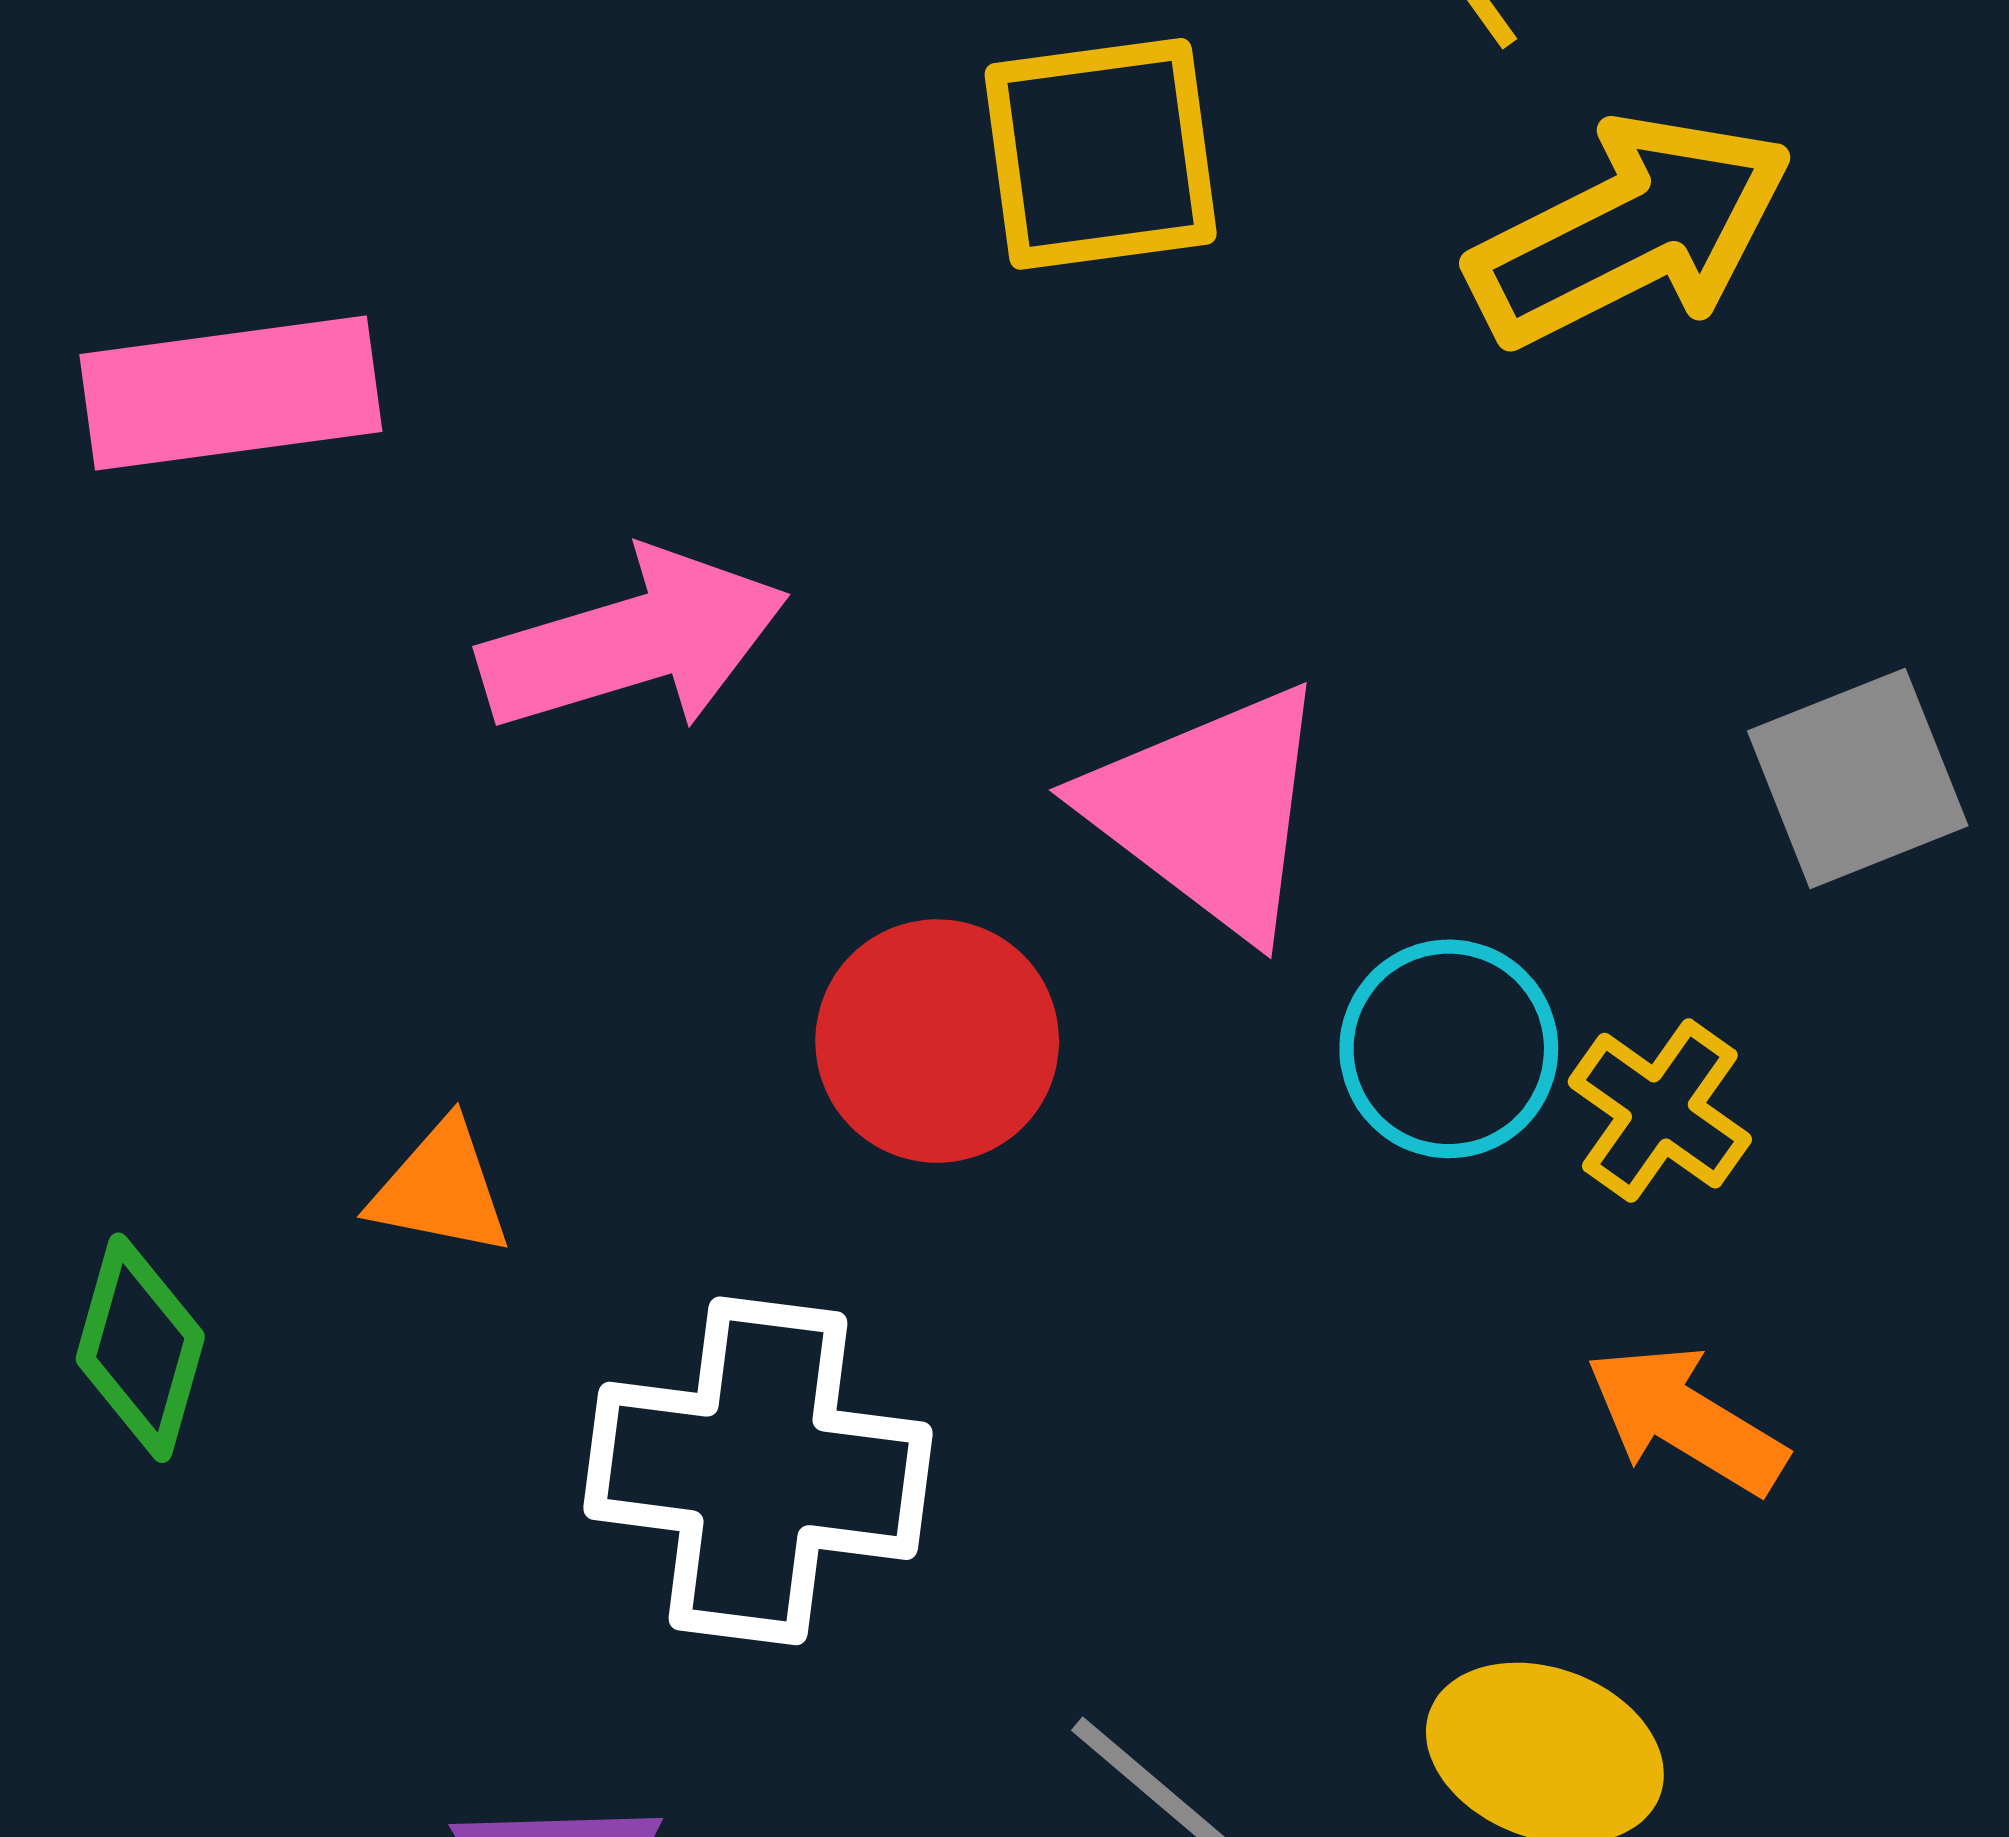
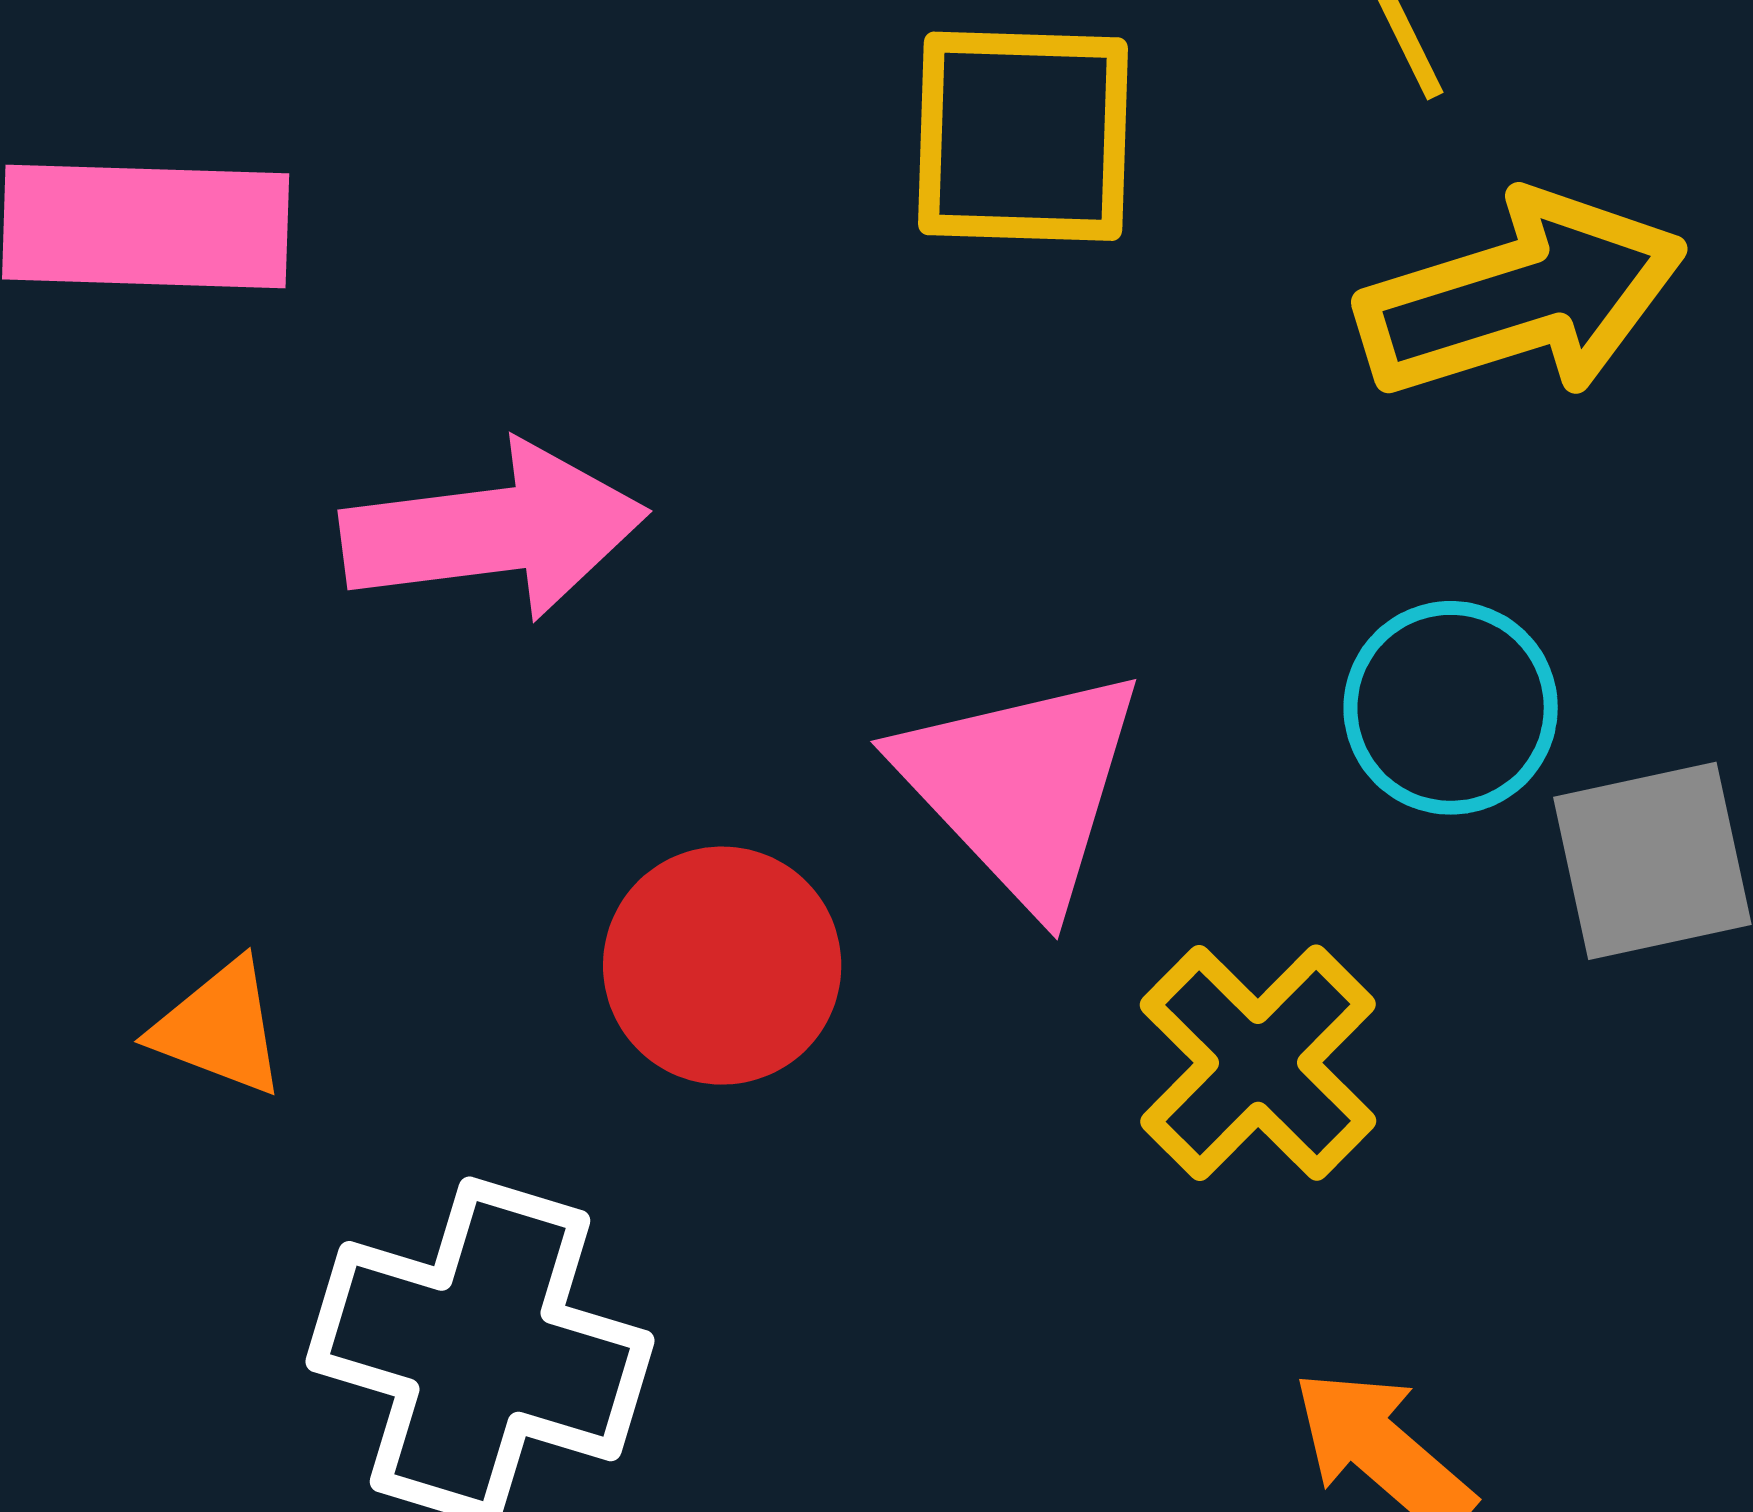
cyan circle: (1449, 1049) -> (1451, 708), moved
yellow cross: (1660, 1111) -> (1258, 1063), moved, size x1.4

